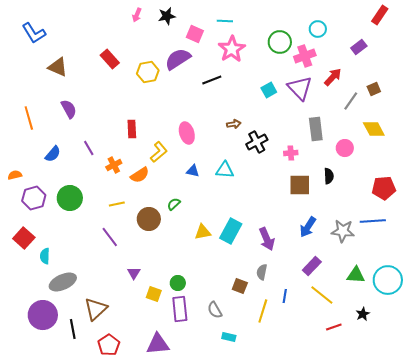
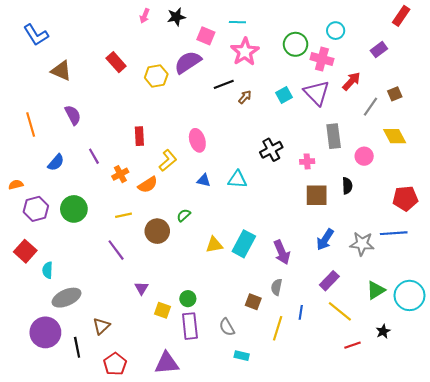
pink cross: (305, 56) -> (322, 59), turned 35
brown arrow: (234, 124) -> (245, 97), moved, turned -40
green triangle: (356, 275) -> (376, 290), turned -36
brown triangle: (96, 309) -> (101, 326), size x0.7

